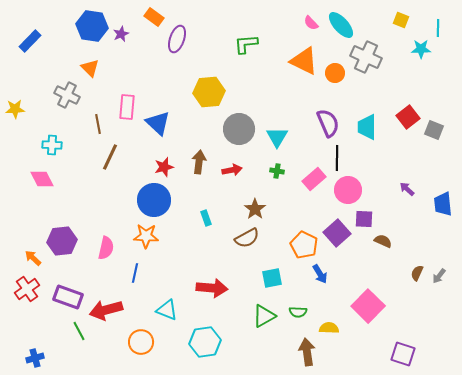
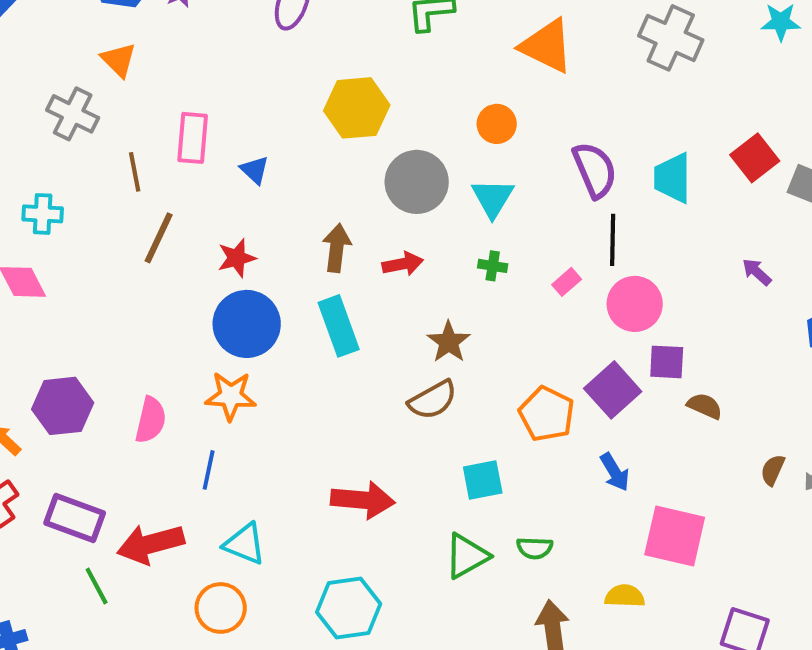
orange circle: (335, 73) -> (497, 124), moved
blue triangle: (158, 123) -> (255, 170), size x0.6
red star: (164, 167) -> (237, 258), moved
pink rectangle: (314, 179) -> (567, 282), size x0.6
purple arrow: (407, 189) -> (757, 272), moved
cyan rectangle: (206, 218) -> (339, 326), moved, size x1.8
blue arrow: (320, 274) -> (615, 472), moved
pink square: (368, 306) -> (675, 536), turned -32
cyan triangle: (167, 310) -> (245, 544), moved
yellow semicircle: (329, 328) -> (625, 596), moved

